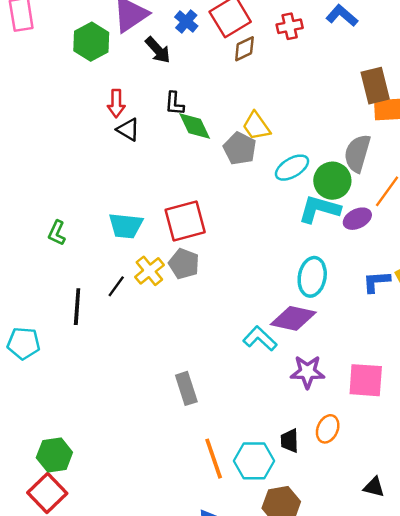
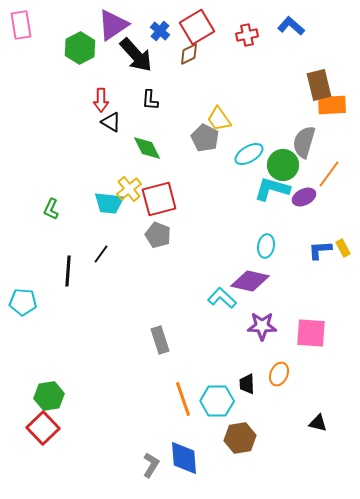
brown diamond: (244, 49) -> (189, 54), moved
black arrow: (158, 50) -> (136, 55), size x1.5
green diamond: (195, 126) -> (147, 148), moved
yellow cross: (149, 271) -> (129, 189), moved
cyan ellipse: (312, 277) -> (266, 246), size x0.7

